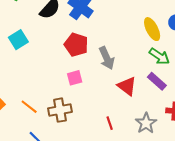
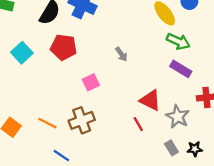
red pentagon: (76, 45) -> (64, 47), moved
gray arrow: (107, 58) -> (121, 54), size x0.6
red triangle: (127, 86) -> (150, 100), moved

